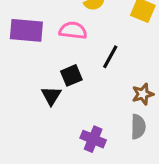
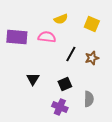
black square: (71, 75) -> (65, 84), moved
brown star: (143, 94) -> (92, 58), moved

